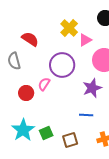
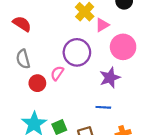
red semicircle: (30, 39) -> (22, 24), moved
gray semicircle: (14, 61) -> (23, 59), moved

